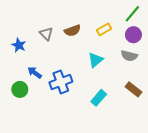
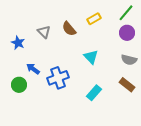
yellow rectangle: (104, 29) -> (94, 19), moved
brown semicircle: (72, 31) -> (69, 29), turned 70
gray semicircle: (129, 56) -> (129, 60), moved
cyan triangle: (96, 60) -> (91, 57), turned -35

